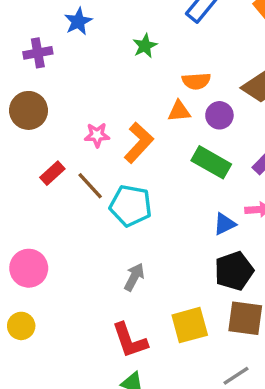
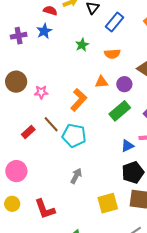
purple cross: (38, 53) -> (19, 36), moved
orange semicircle: (196, 81) -> (112, 54), moved
pink star: (97, 135) -> (41, 92), moved
green rectangle: (211, 162) -> (120, 111), turned -70
red rectangle: (52, 173) -> (28, 132), moved
red L-shape: (130, 340) -> (45, 209), moved

